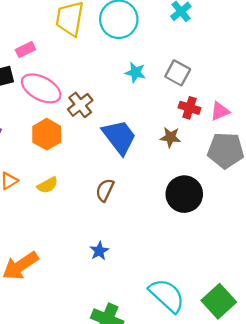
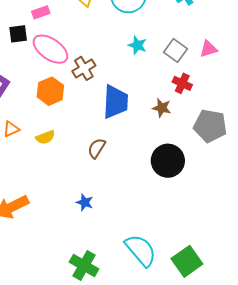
pink triangle: (220, 111) -> (208, 49), moved
blue trapezoid: (119, 137) -> (116, 102), turned 33
blue star: (99, 251) -> (85, 202), turned -30

